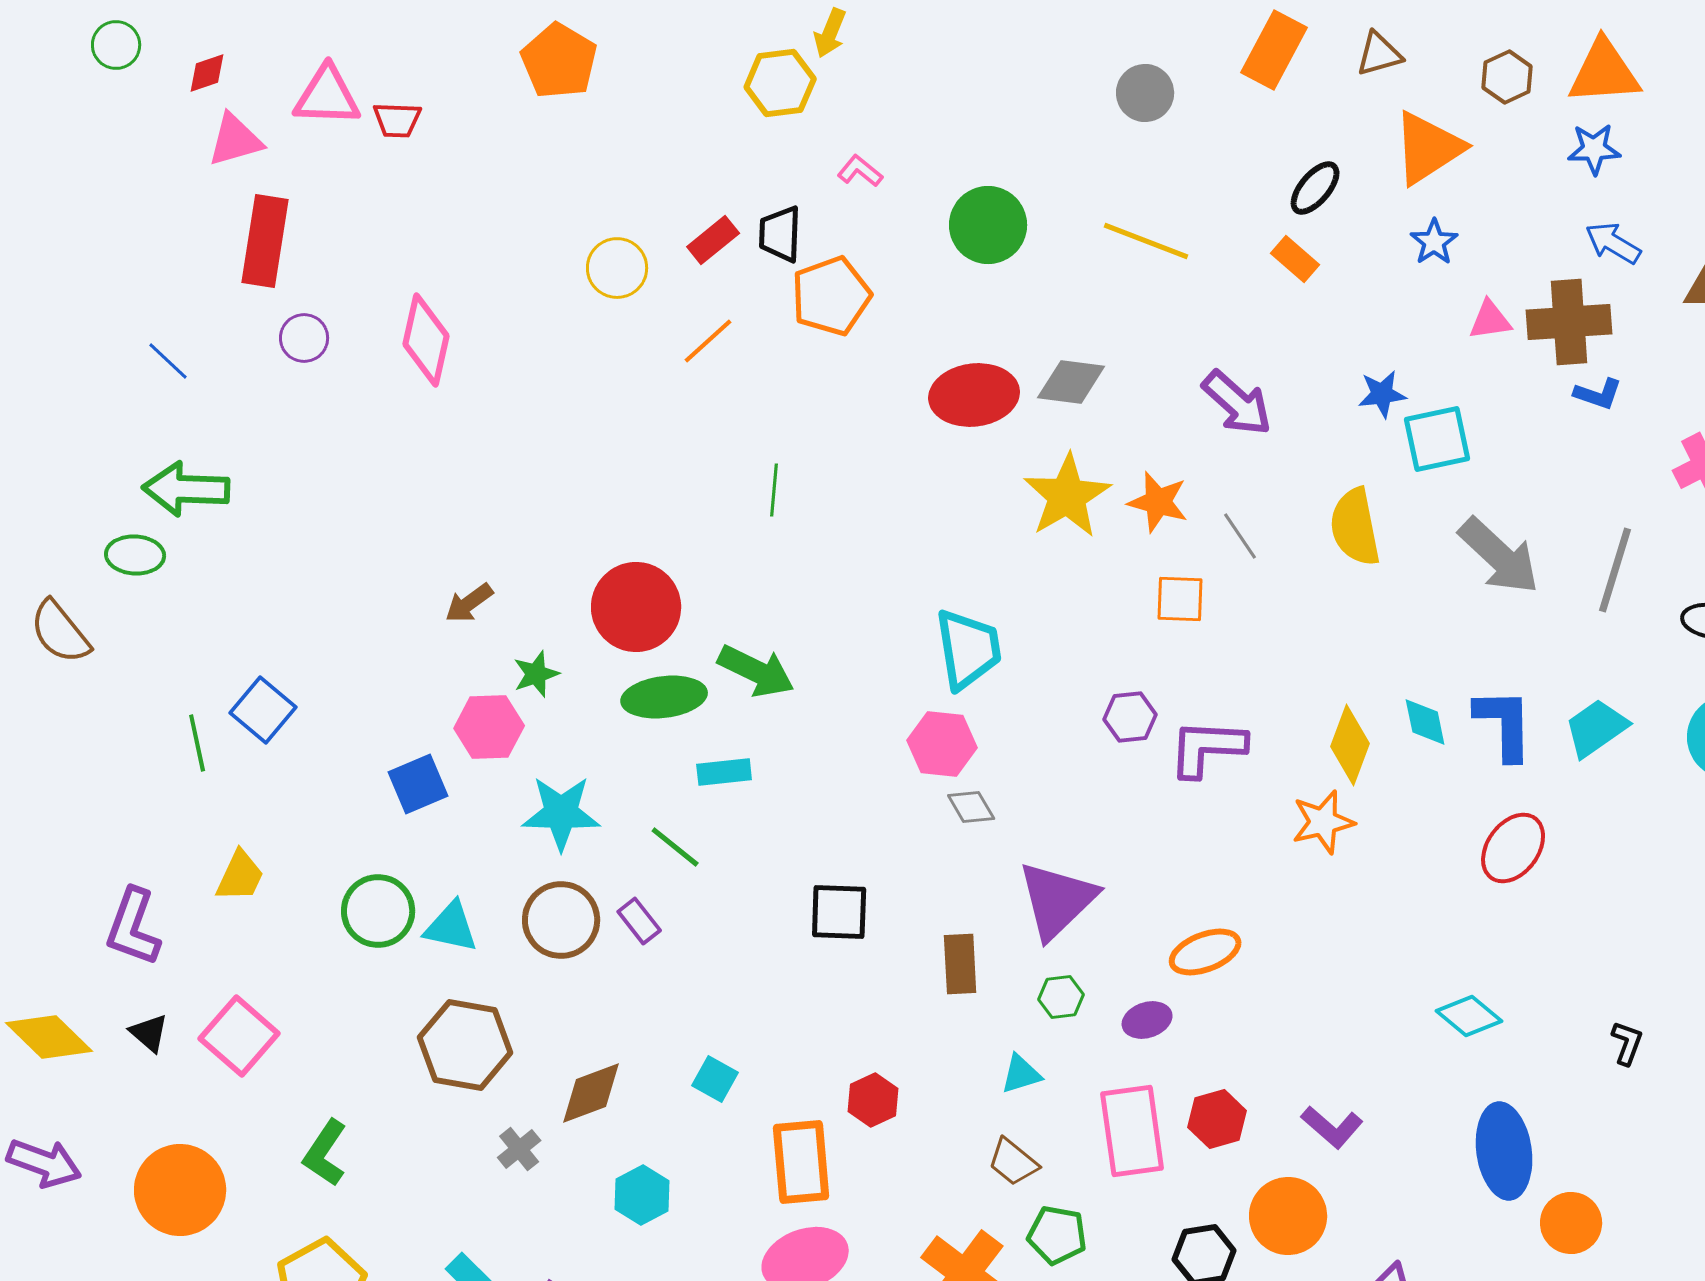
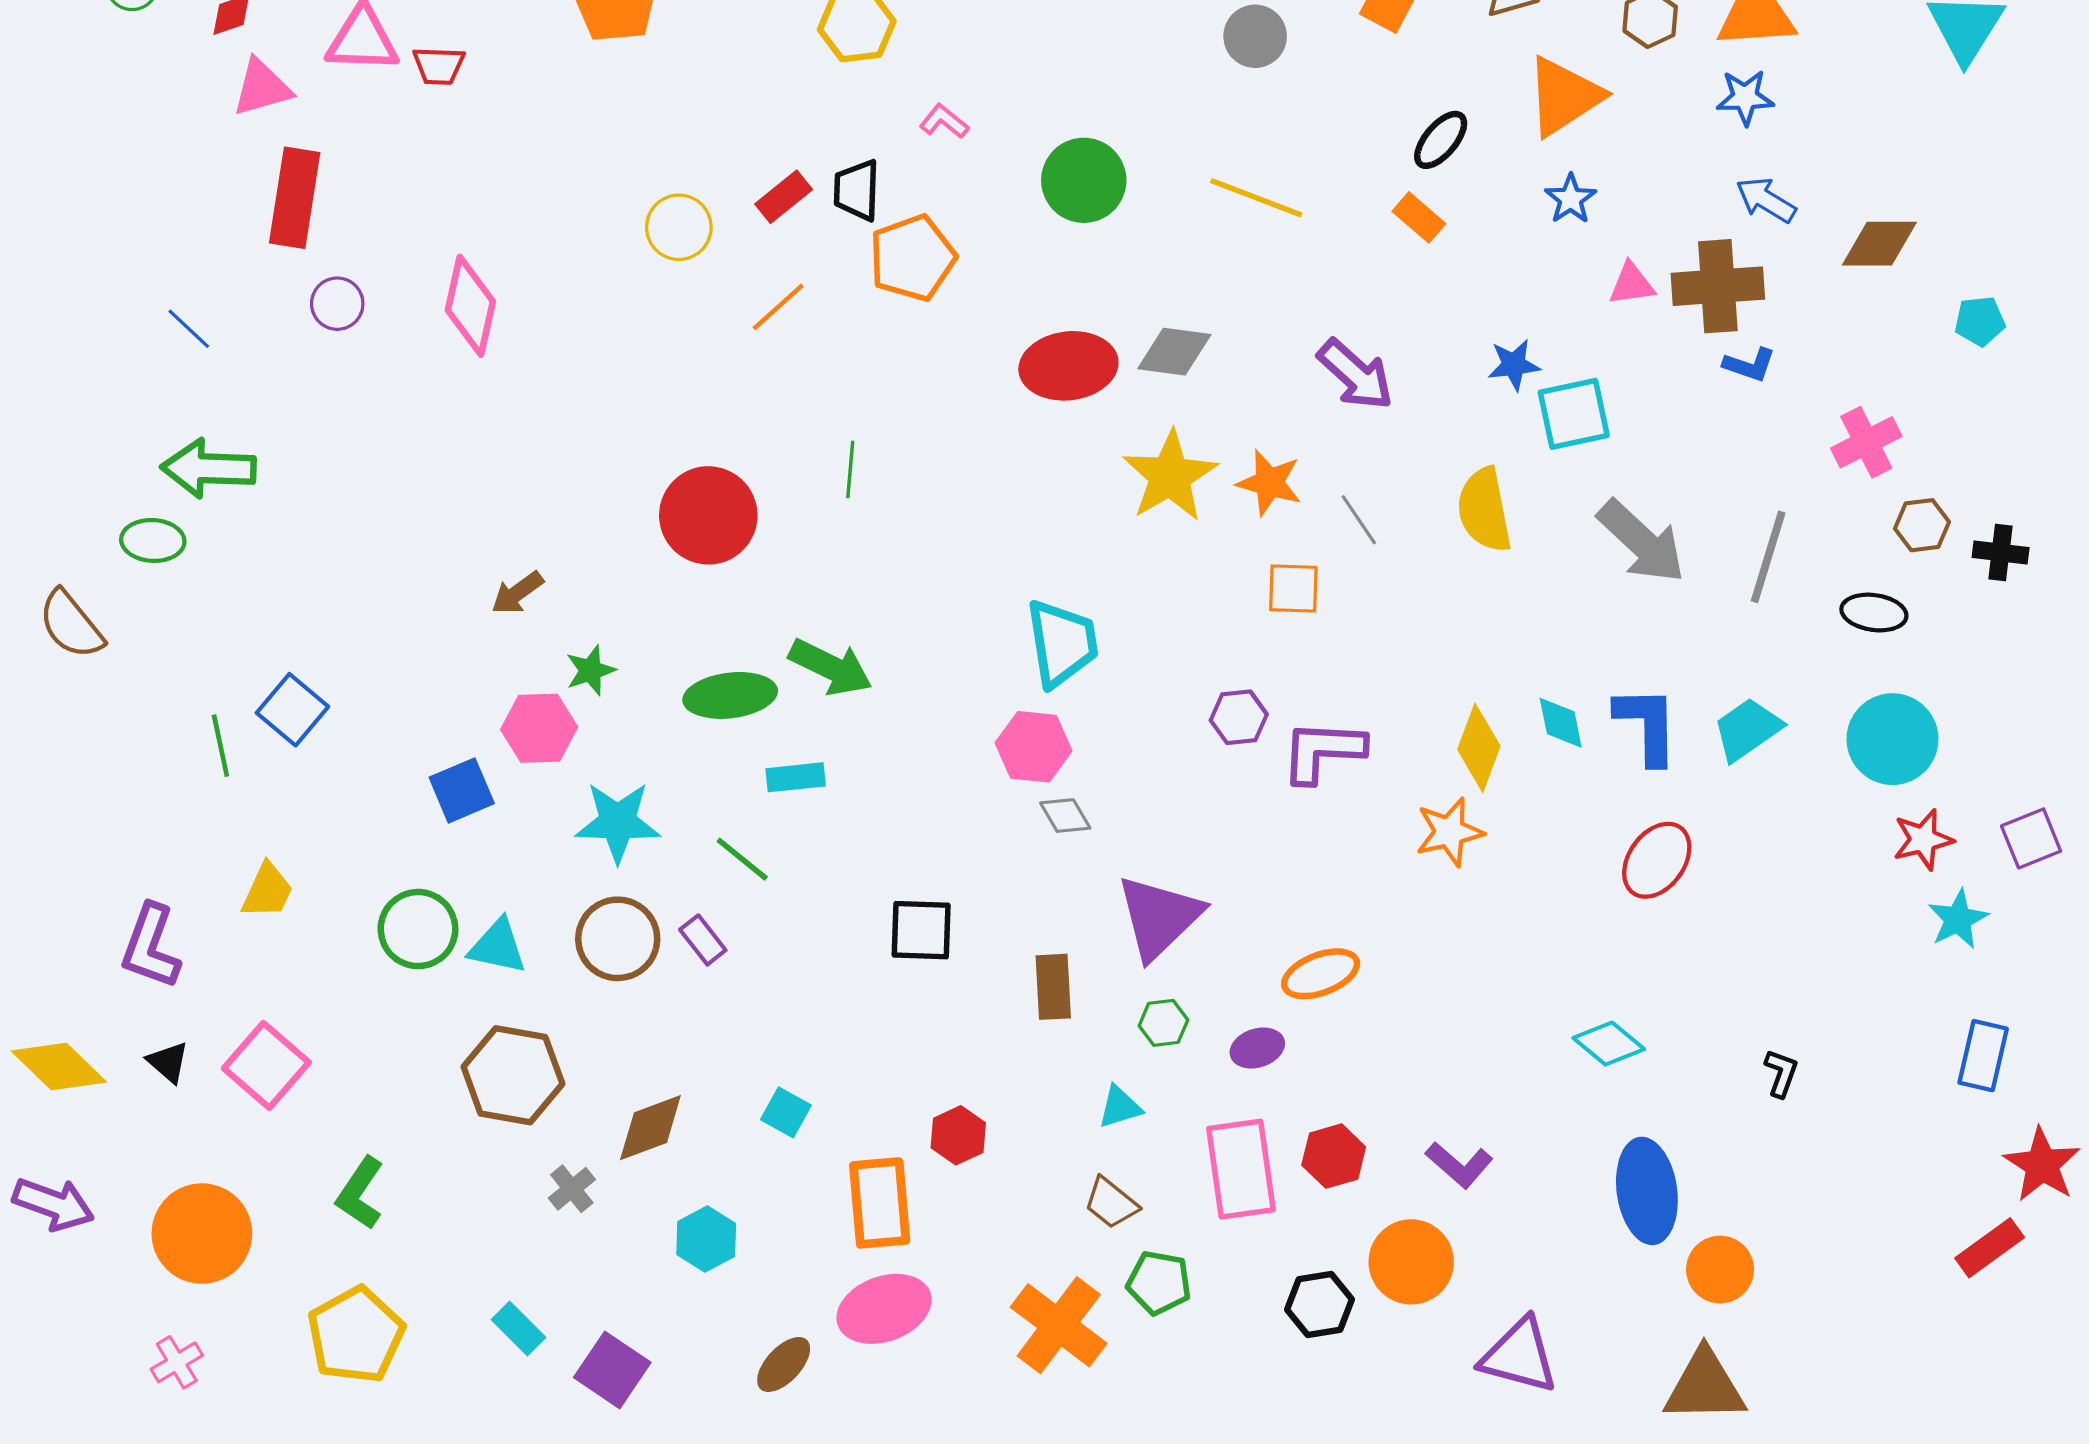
red circle: (636, 607) -> (708, 515), moved

